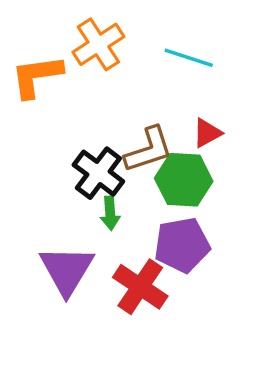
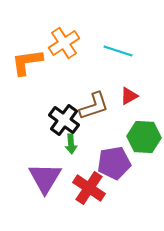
green hexagon: (184, 180) -> (144, 137), moved

